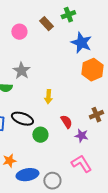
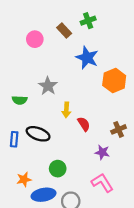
blue star: (81, 43) -> (87, 58), moved
gray star: (21, 71) -> (48, 86), moved
red semicircle: (66, 122) -> (84, 124), moved
green circle: (40, 135) -> (58, 169), moved

